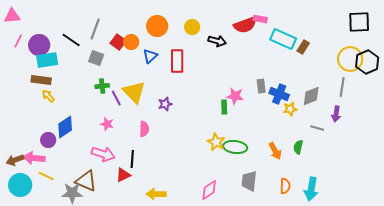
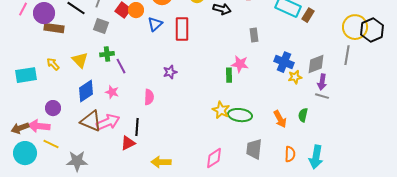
cyan rectangle: (47, 60) -> (26, 75), moved
brown rectangle: (41, 80) -> (54, 28), moved
gray rectangle: (261, 86) -> (254, 35), moved
yellow triangle: (134, 92) -> (80, 60), moved, size x0.7
purple arrow: (336, 114) -> (322, 82), moved
blue diamond: (65, 127) -> (86, 91), moved
pink arrow: (103, 154) -> (108, 122), turned -40
brown triangle: (86, 181) -> (91, 121), moved

